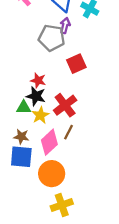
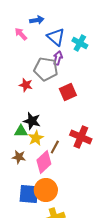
red star: (38, 80) -> (26, 85), moved
red cross: (65, 105) -> (81, 137), moved, turned -30
brown line: (68, 132) -> (55, 147), moved
blue square: (21, 157) -> (29, 194), moved

